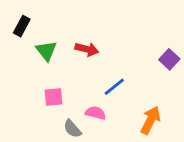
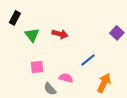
purple square: (169, 59) -> (117, 33), moved
blue line: (114, 87) -> (88, 60), moved

